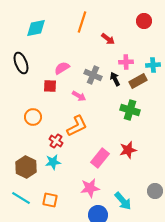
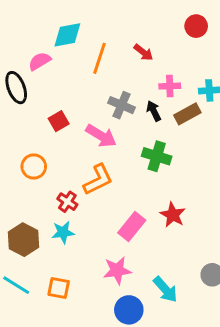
orange line: (82, 22) -> (100, 58), moved
cyan diamond: (36, 28) -> (67, 35), moved
pink semicircle: (62, 68) -> (40, 61), moved
red square: (50, 86) -> (59, 121), turned -32
pink arrow: (79, 96) -> (101, 136), size x1.5
green cross: (130, 110) -> (157, 156), moved
red star: (128, 150) -> (173, 215), turned -30

